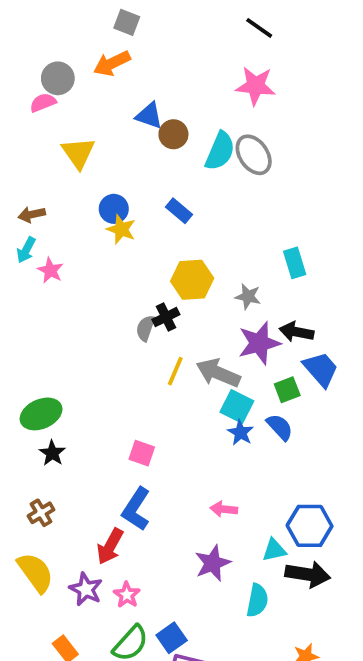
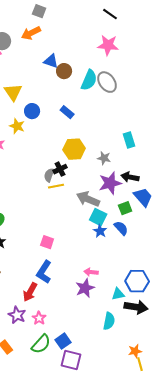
yellow triangle: (78, 153) -> (13, 92), moved
yellow star: (121, 229) -> (17, 126), moved
yellow line: (175, 371) -> (56, 186), moved, turned 56
purple star: (213, 563) -> (85, 288), moved

